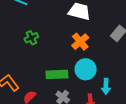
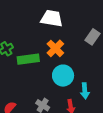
green rectangle: (57, 74) -> (28, 59), moved

